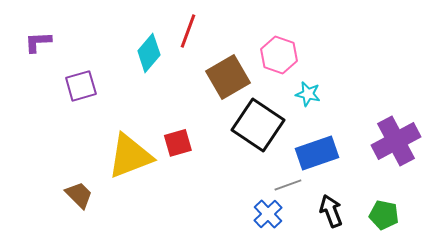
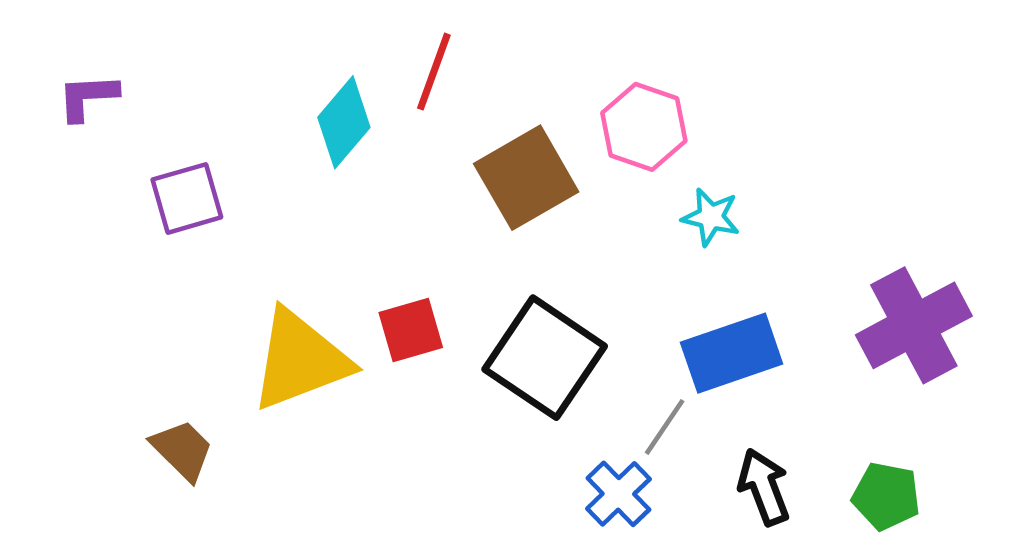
black square: (258, 125) -> (545, 358), moved
gray line: (288, 185) -> (665, 427), turned -36

